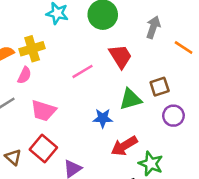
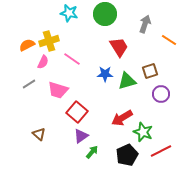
pink line: (83, 71) -> (72, 59), moved, turned 66
blue star: (103, 118) -> (105, 74), moved
red square: (43, 148) -> (77, 112), moved
brown triangle: (13, 157) -> (39, 134), moved

